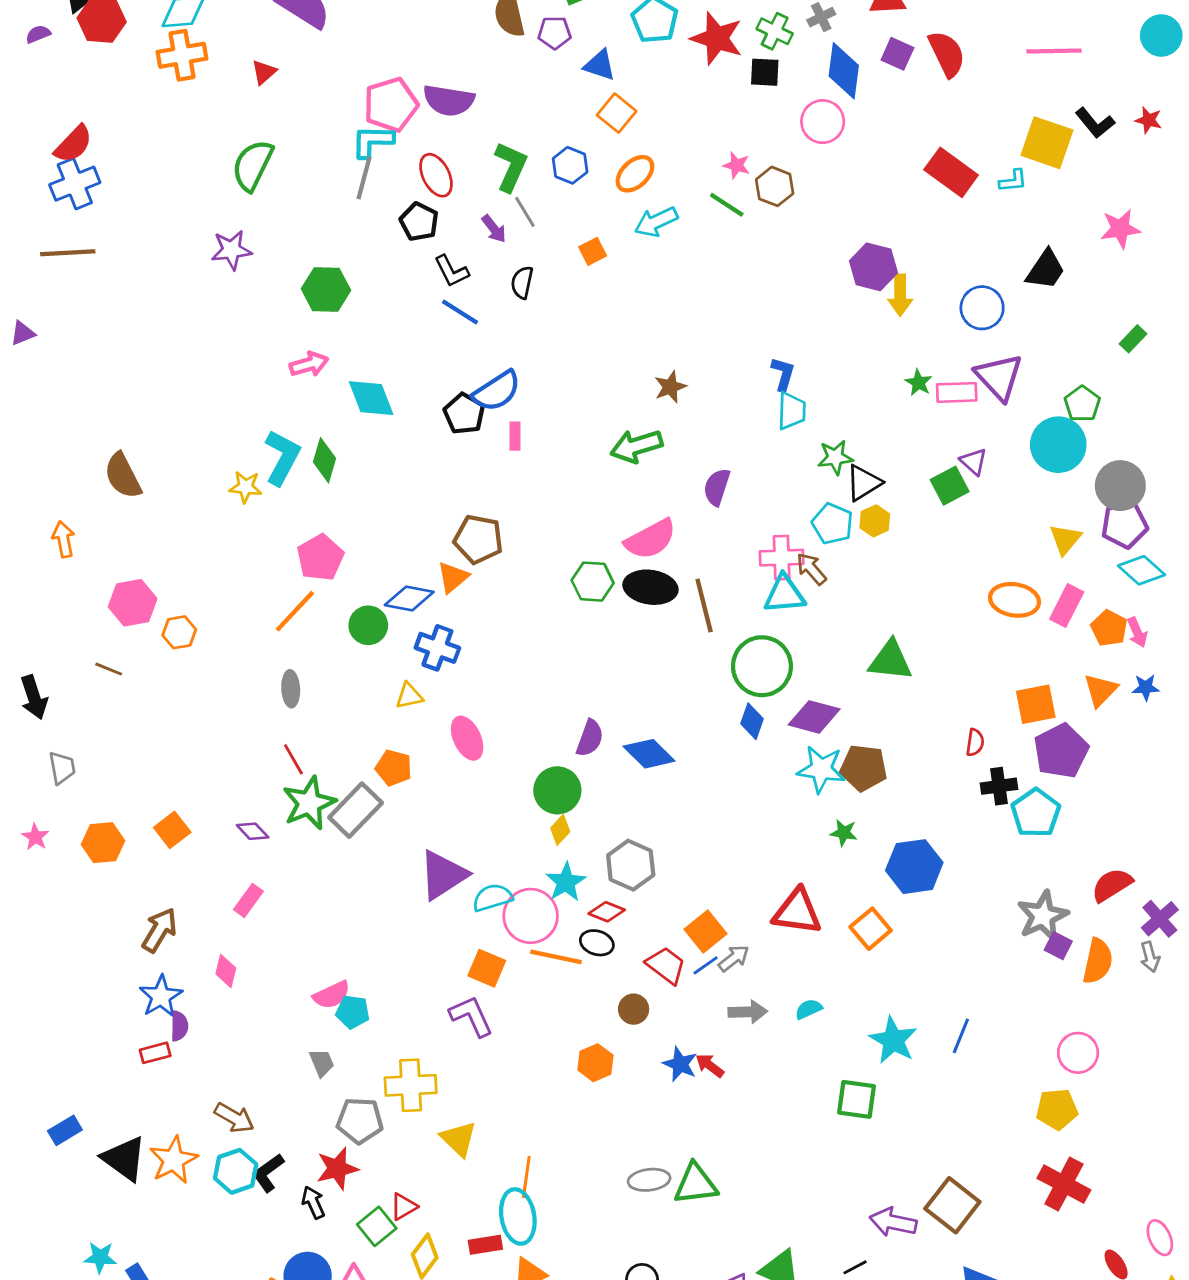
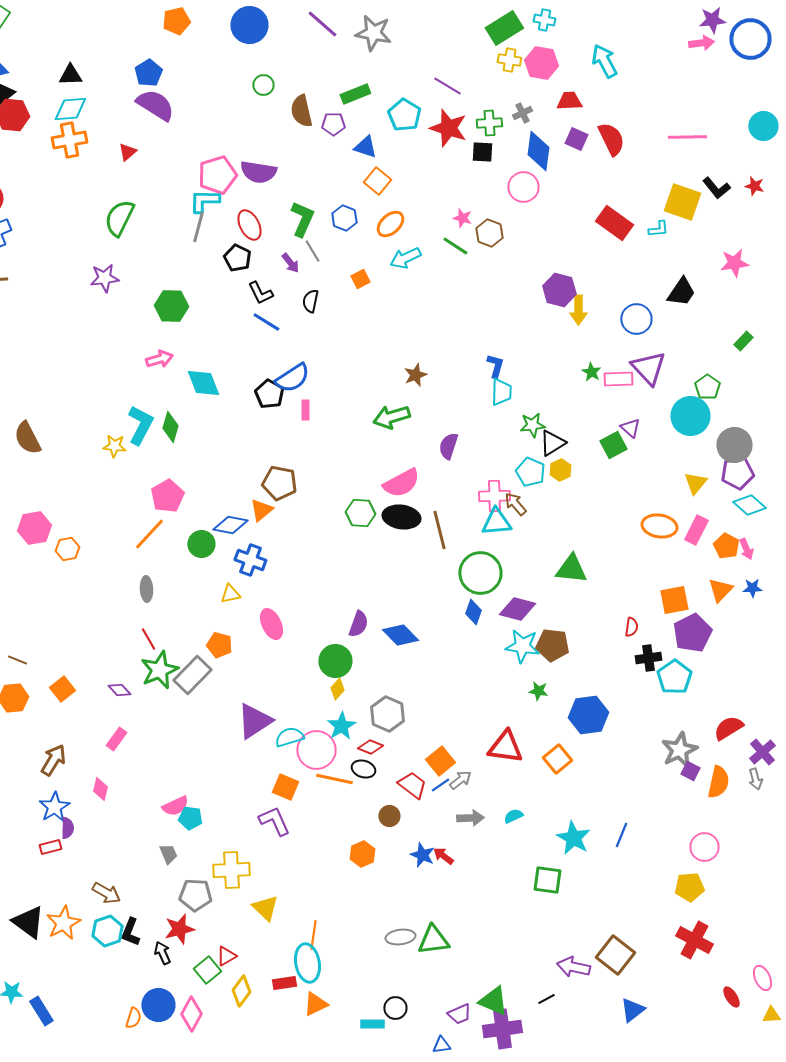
green cross: (775, 31) -> (489, 123), turned -30
brown line: (109, 669) -> (17, 660), moved
black L-shape: (268, 1173) -> (130, 932), turned -32

